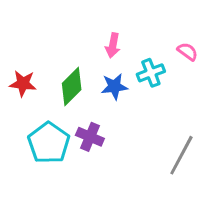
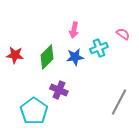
cyan pentagon: (49, 143) -> (34, 111), moved

